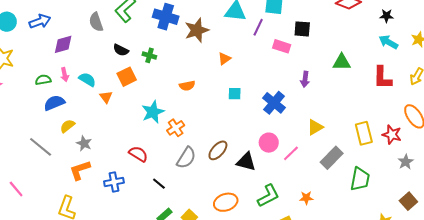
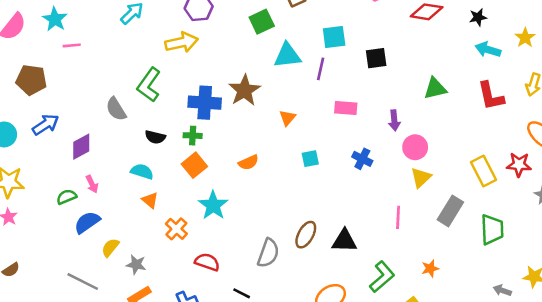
blue cross: (166, 17) -> (205, 103), moved
pink rectangle: (282, 46) -> (346, 108), moved
orange square: (127, 77) -> (194, 165), moved
cyan semicircle: (87, 79) -> (142, 172), moved
blue cross: (274, 103) -> (362, 159), size x0.7
orange cross: (176, 128) -> (176, 229), moved
pink circle: (269, 143) -> (415, 147), moved
pink line: (291, 153) -> (398, 217), turned -30

